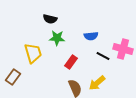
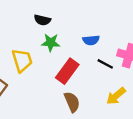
red rectangle: (71, 62) -> (67, 71), size x1.5
yellow arrow: (97, 83) -> (116, 96), moved

